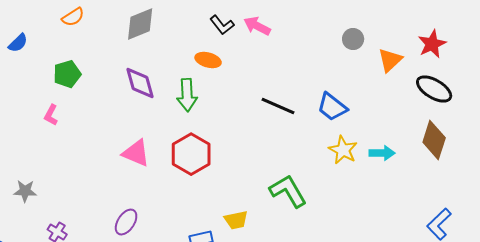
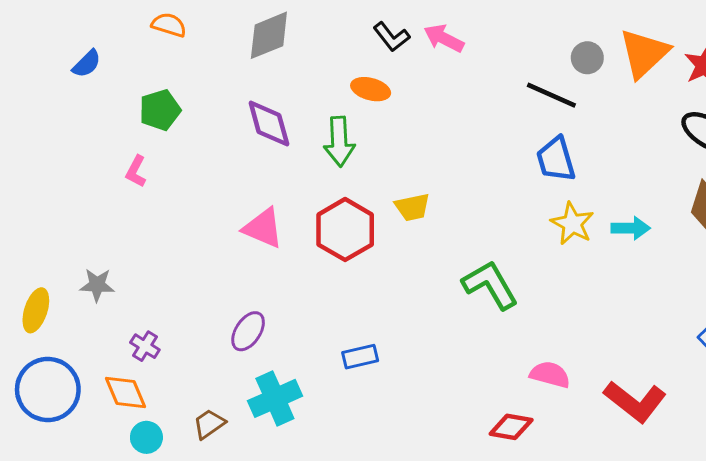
orange semicircle: (73, 17) -> (169, 25), turned -130
orange triangle: (390, 60) -> (644, 53), moved, size x1.4
black line: (278, 106) -> (551, 95), moved
blue trapezoid: (332, 107) -> (556, 159), turned 36
yellow trapezoid: (236, 220) -> (412, 207), moved

